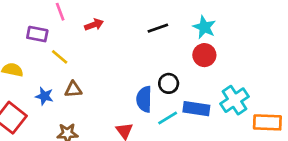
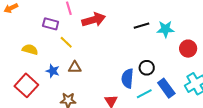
red arrow: (94, 25) -> (94, 20), size x1.6
cyan star: (204, 27) -> (165, 29), moved, turned -30
red circle: (204, 55) -> (188, 49), moved
blue rectangle: (196, 109) -> (166, 88), turned 42

